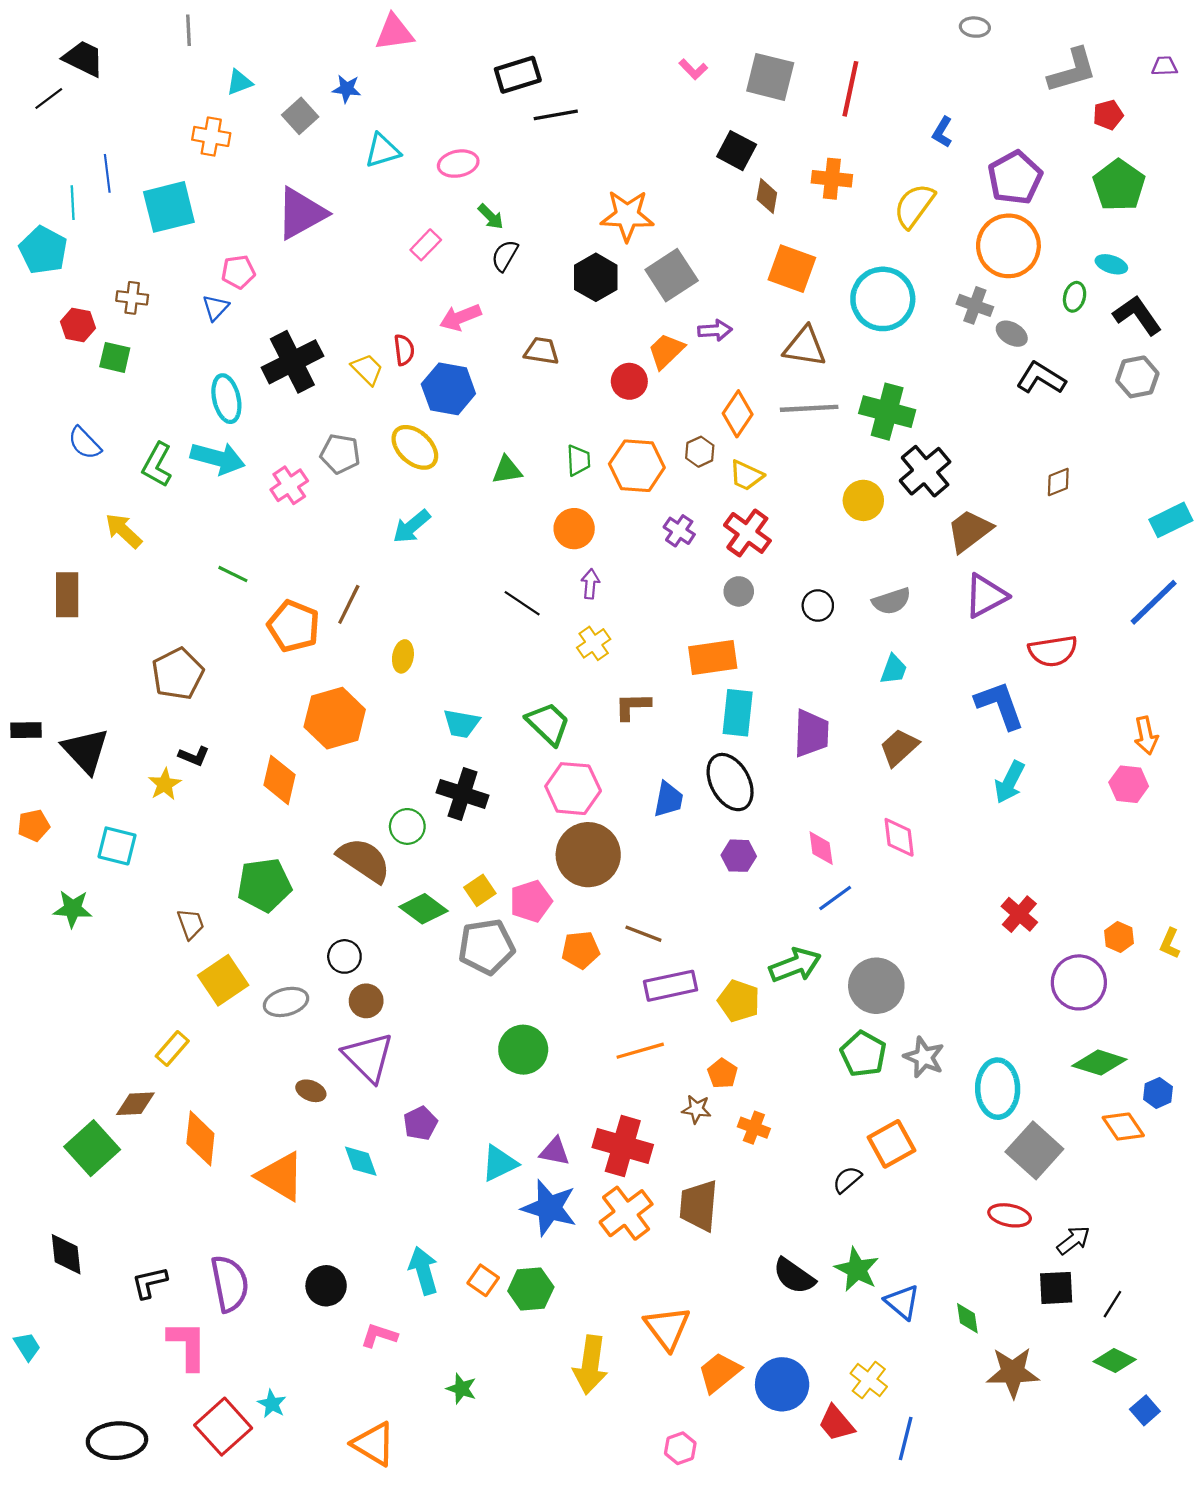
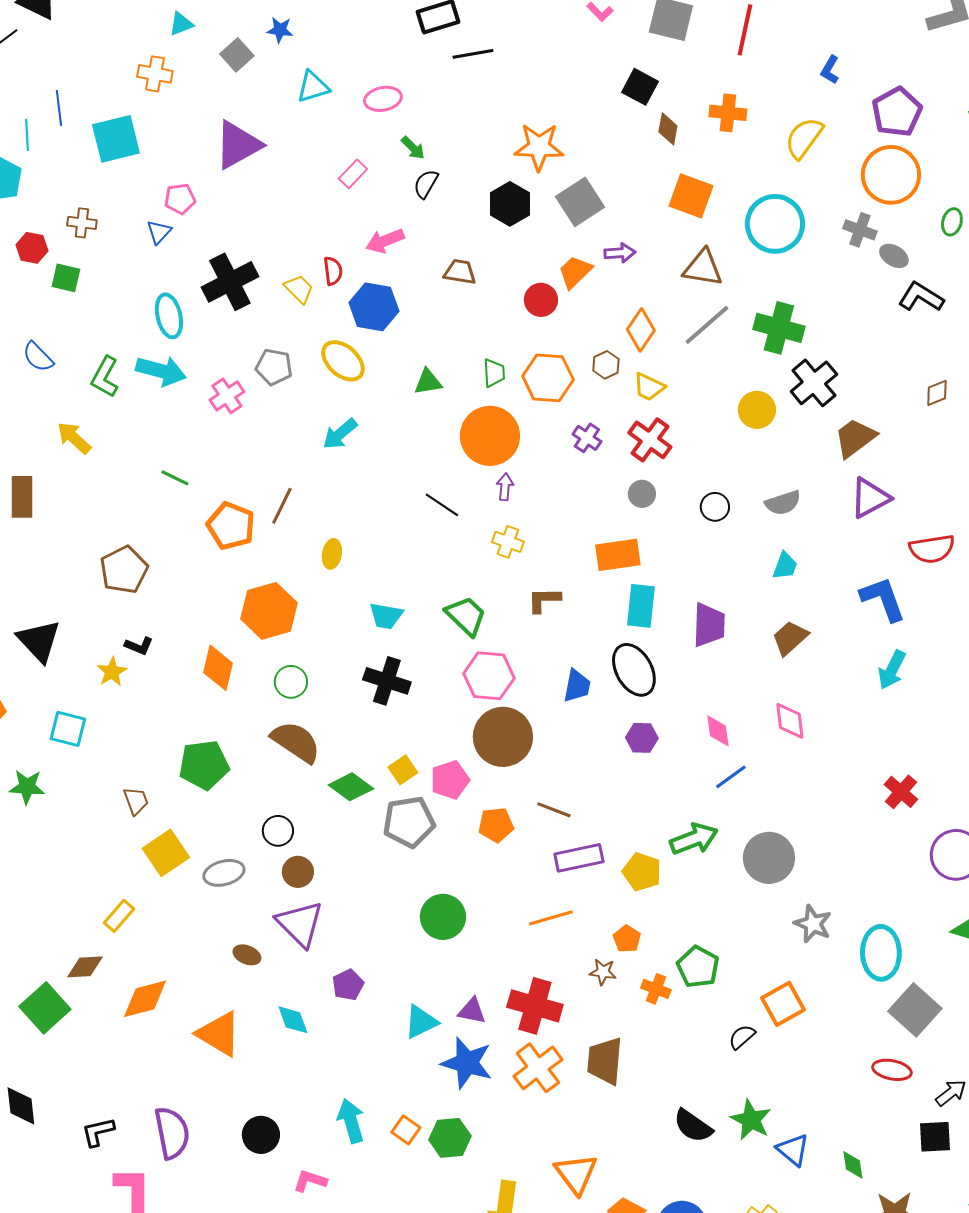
gray line: (809, 408) -> (707, 325), turned -38
orange circle: (574, 529) -> (490, 436), size x1.6
yellow cross: (594, 643) -> (508, 542), turned -36
green circle: (407, 826) -> (291, 682), moved
green pentagon: (863, 1054) -> (698, 967), moved
orange diamond: (200, 1138) -> (145, 999), turned 69

